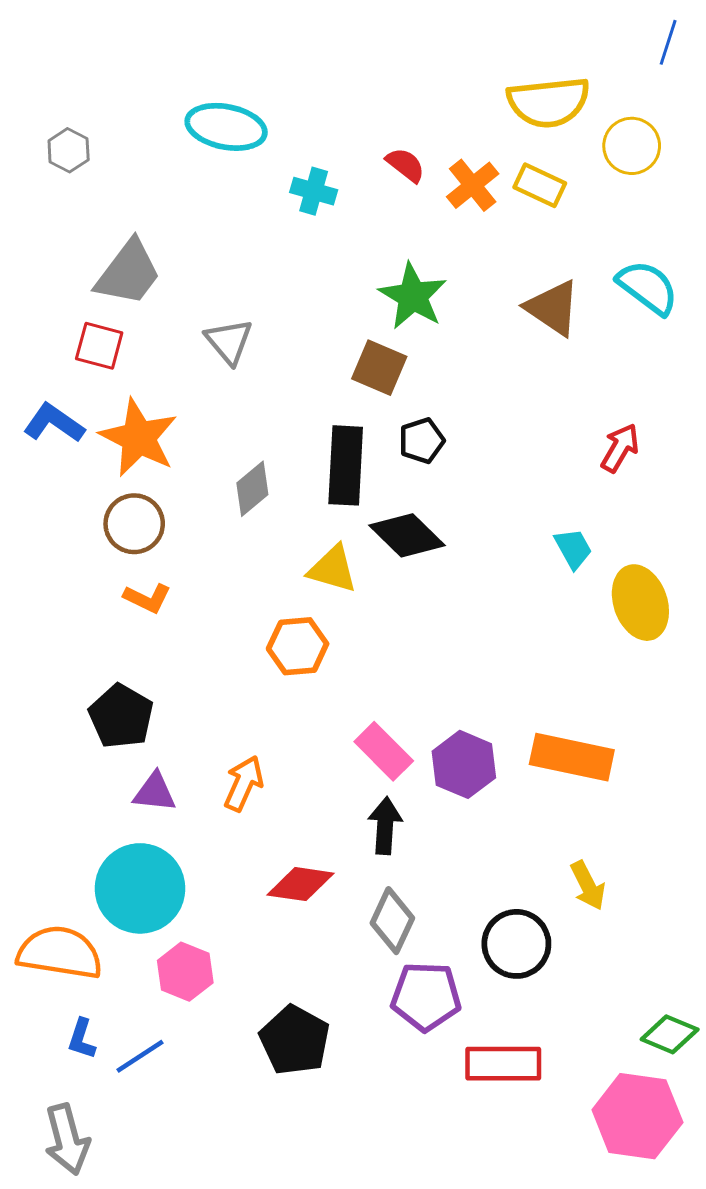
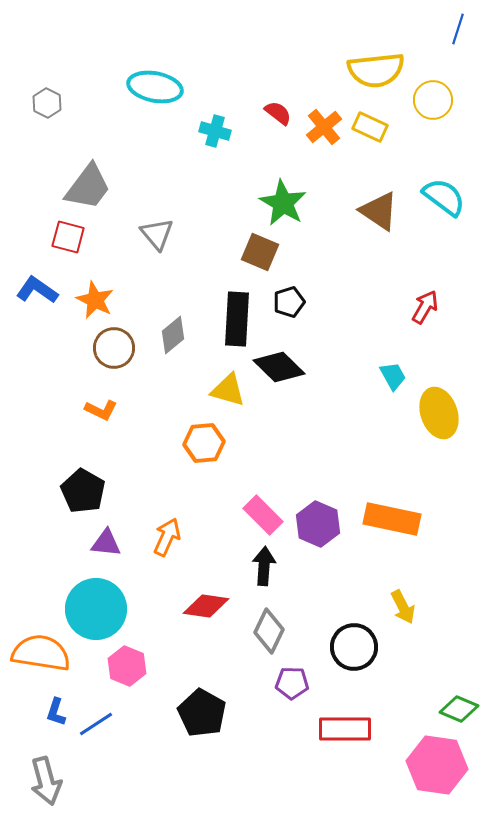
orange star: (139, 438) -> (95, 300), size x0.7
brown circle: (134, 524) -> (114, 348), moved
purple pentagon: (426, 996) -> (292, 683), size x0.7

